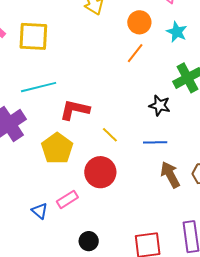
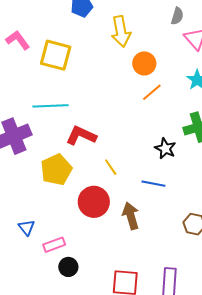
orange circle: (139, 22) -> (144, 63), moved
brown arrow: (170, 175) -> (131, 216), moved
pink rectangle: (67, 199) -> (54, 245), moved

